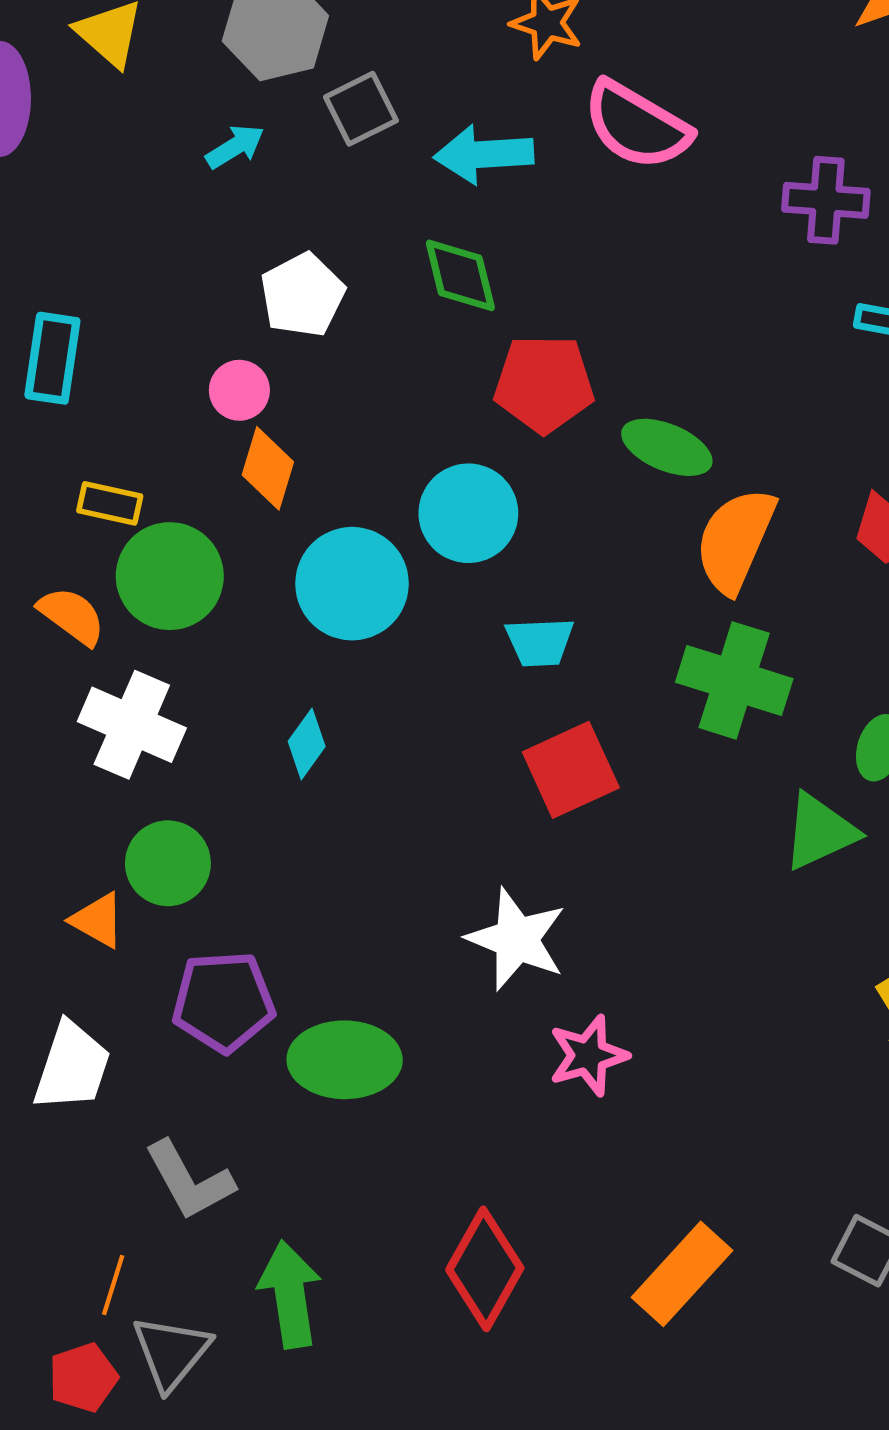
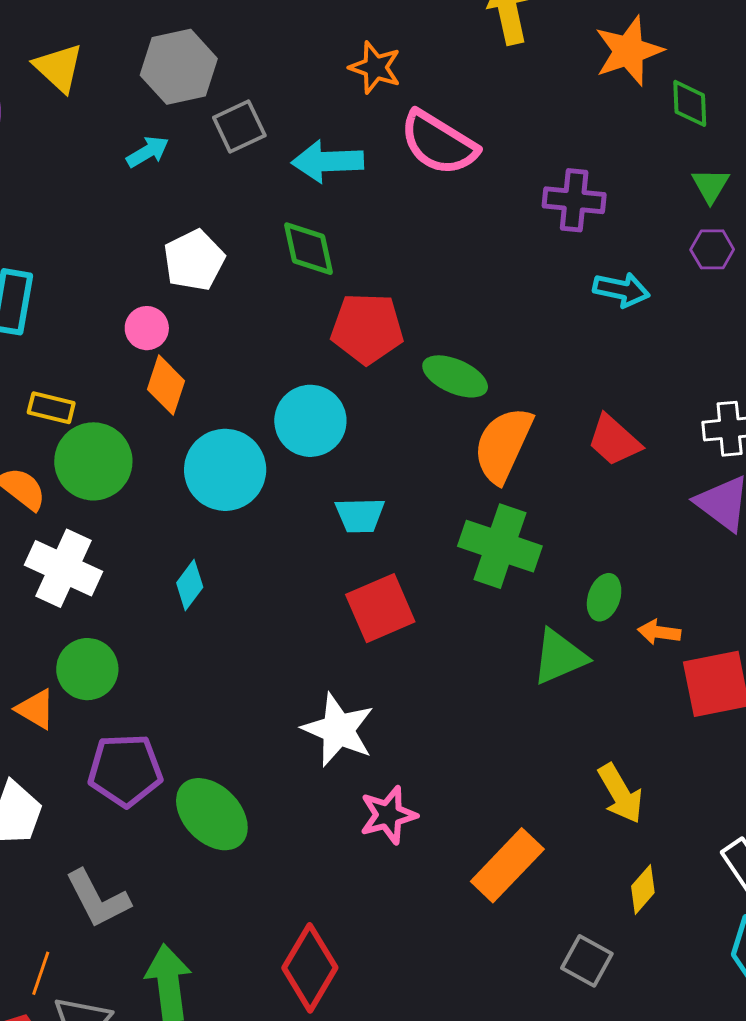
green ellipse: (345, 1060) -> (212, 814), turned 44
orange rectangle: (682, 1274) -> (507, 865), moved

